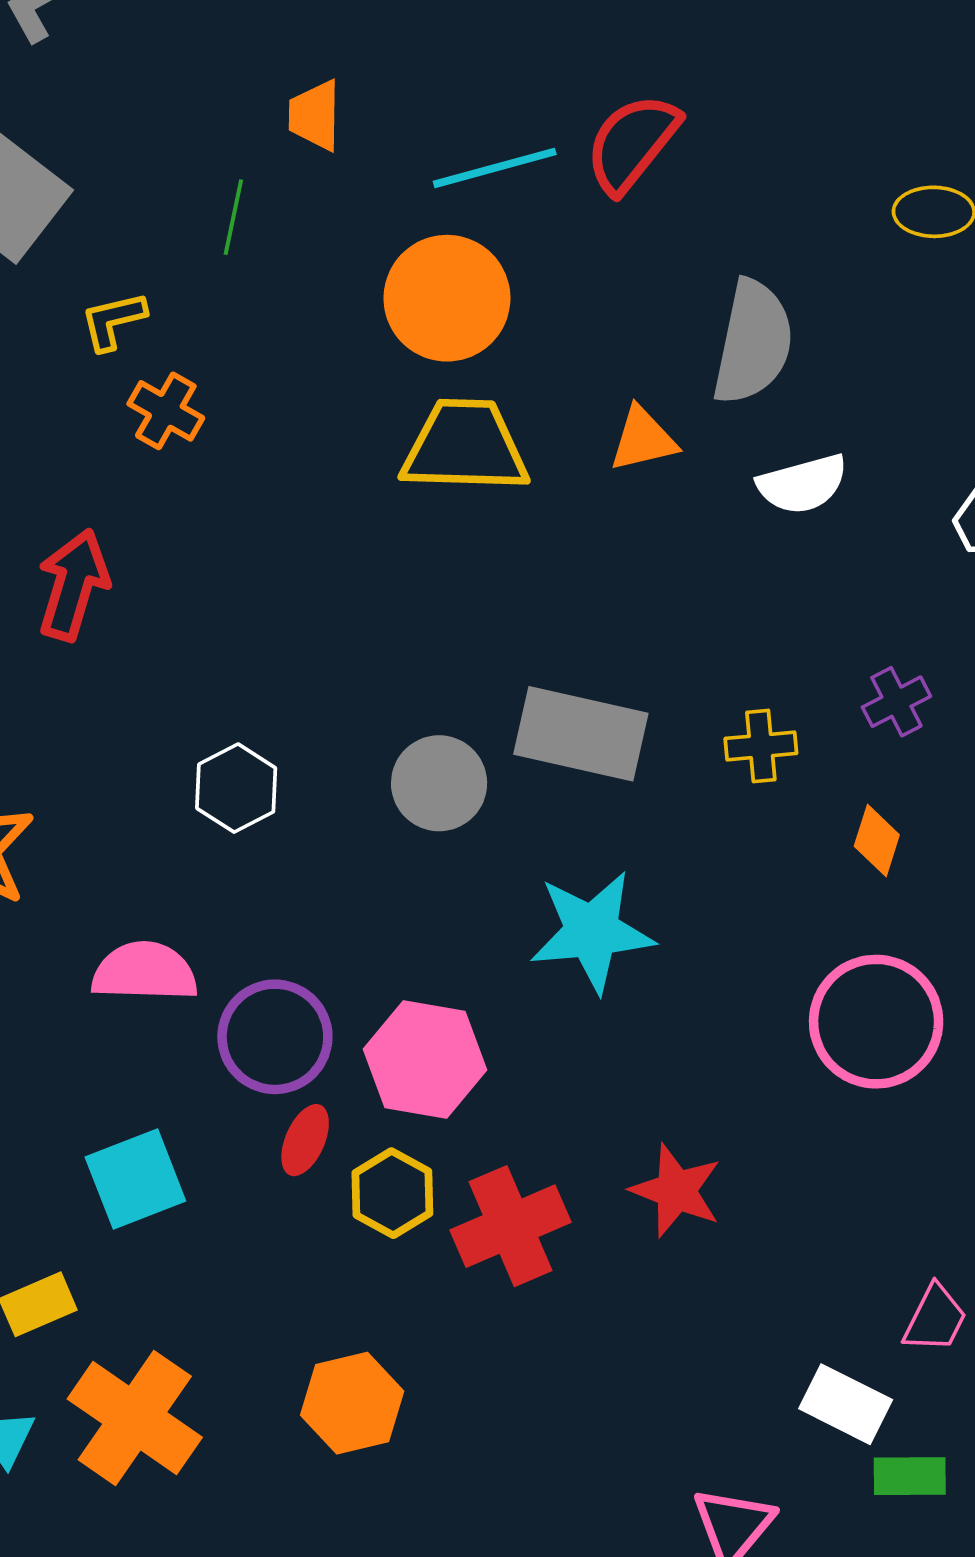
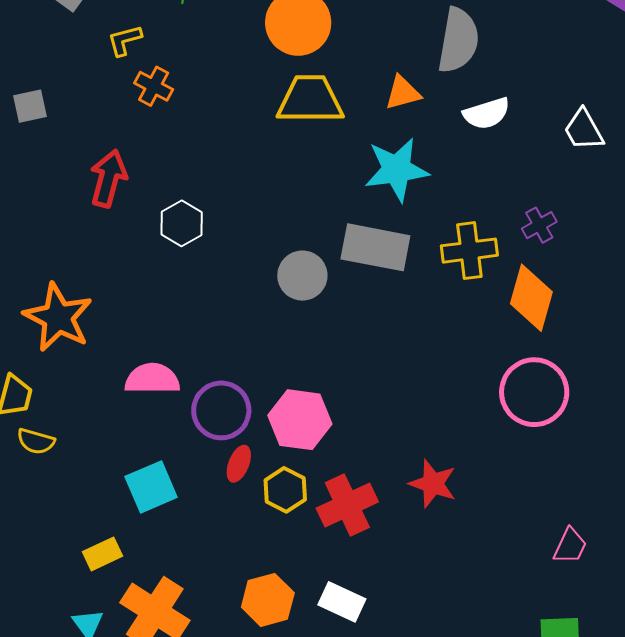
yellow cross: (761, 746) -> (469, 251), size x1.5
white hexagon: (236, 788) -> (182, 223), moved
orange diamond: (877, 840) -> (531, 298), size x1.8
cyan star: (592, 932) -> (397, 170), moved
white rectangle: (846, 1404) -> (342, 602), moved

